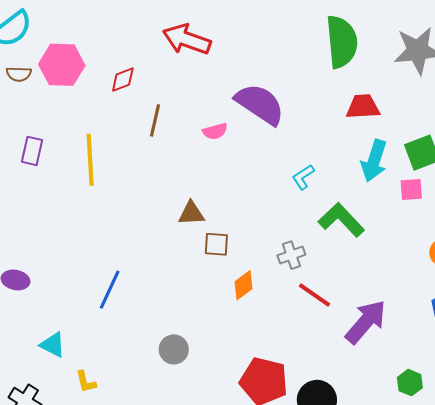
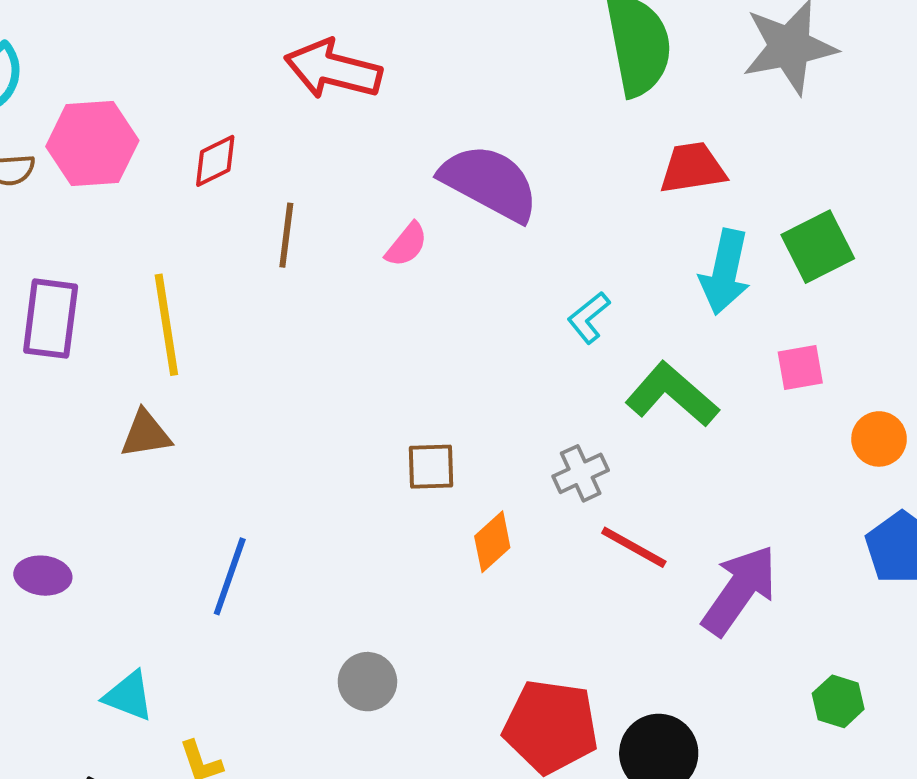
pink semicircle: (215, 131) -> (406, 245), turned -30
purple rectangle: (32, 151) -> (51, 319), size x1.4
pink square: (411, 190) -> (800, 368), moved
brown triangle: (191, 213) -> (146, 434), moved

